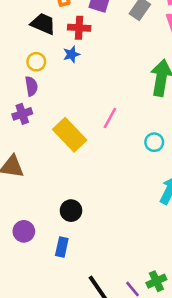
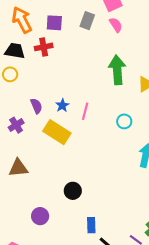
blue star: (71, 54) -> (62, 105), moved
yellow circle: (36, 62) -> (10, 74), moved
purple semicircle: (31, 86) -> (36, 106), moved
blue rectangle: (62, 247) -> (91, 225), moved

